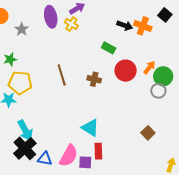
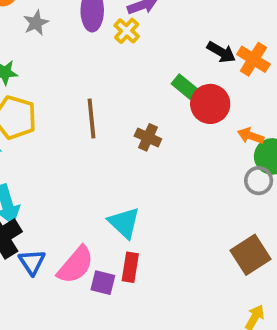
orange arrow: (149, 67) -> (251, 136), turned -120
red circle: (126, 71) -> (210, 104), moved
brown square: (148, 133) -> (251, 255), moved, size x1.5
blue triangle: (45, 159) -> (32, 262), turned 35

